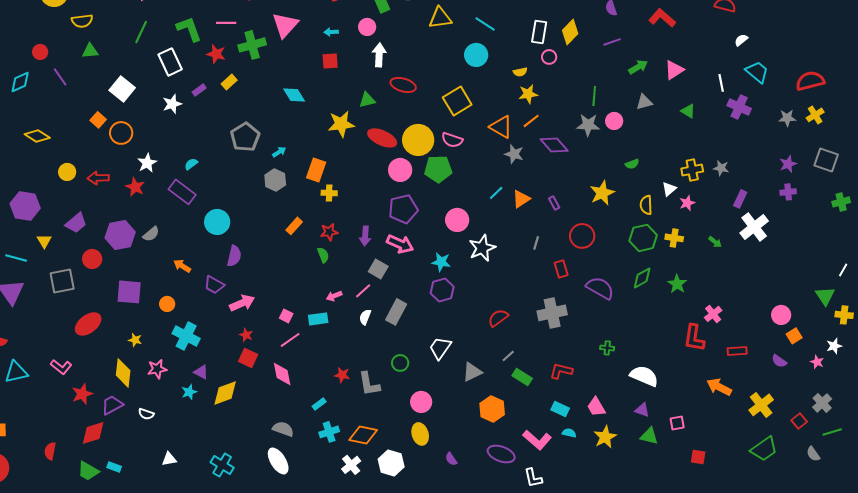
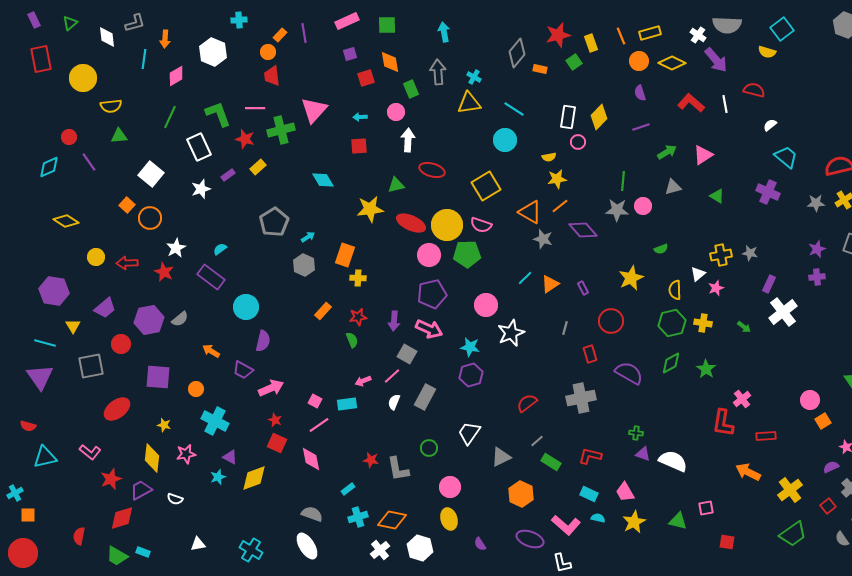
white line: (721, 83) -> (725, 104), moved
purple semicircle: (779, 361) -> (831, 467), moved, turned 119
purple triangle: (642, 410) -> (643, 454), moved

